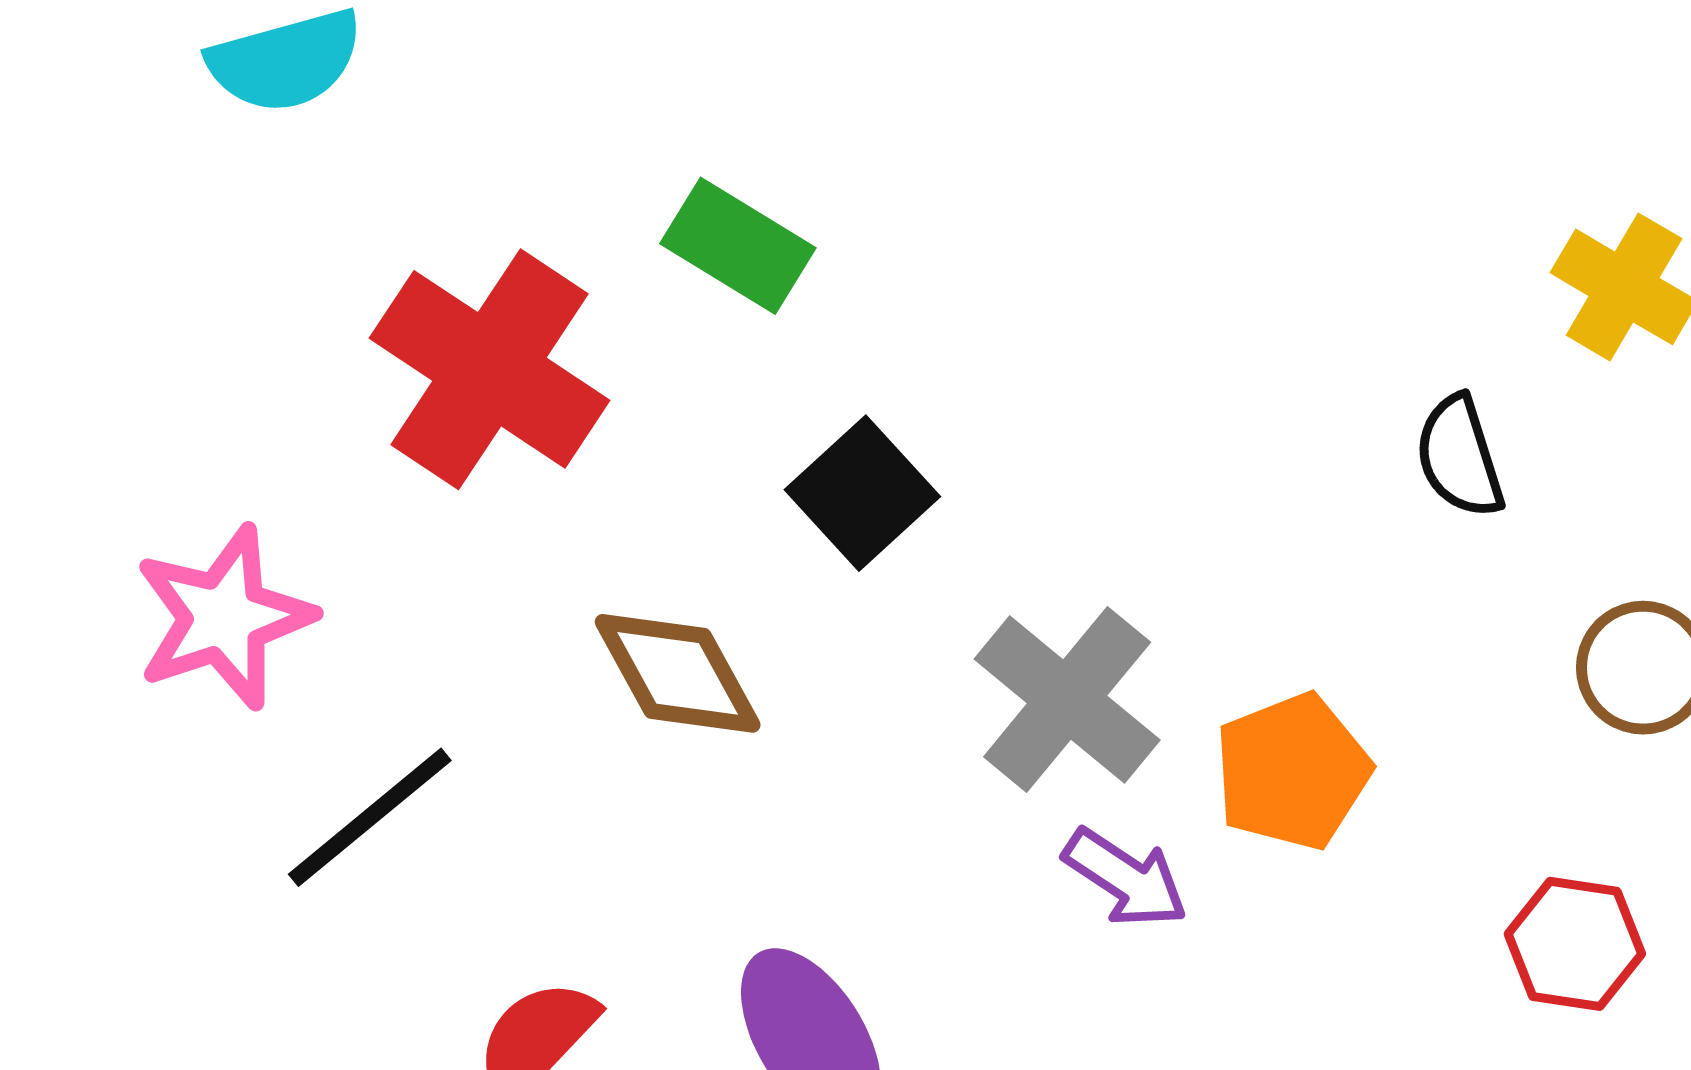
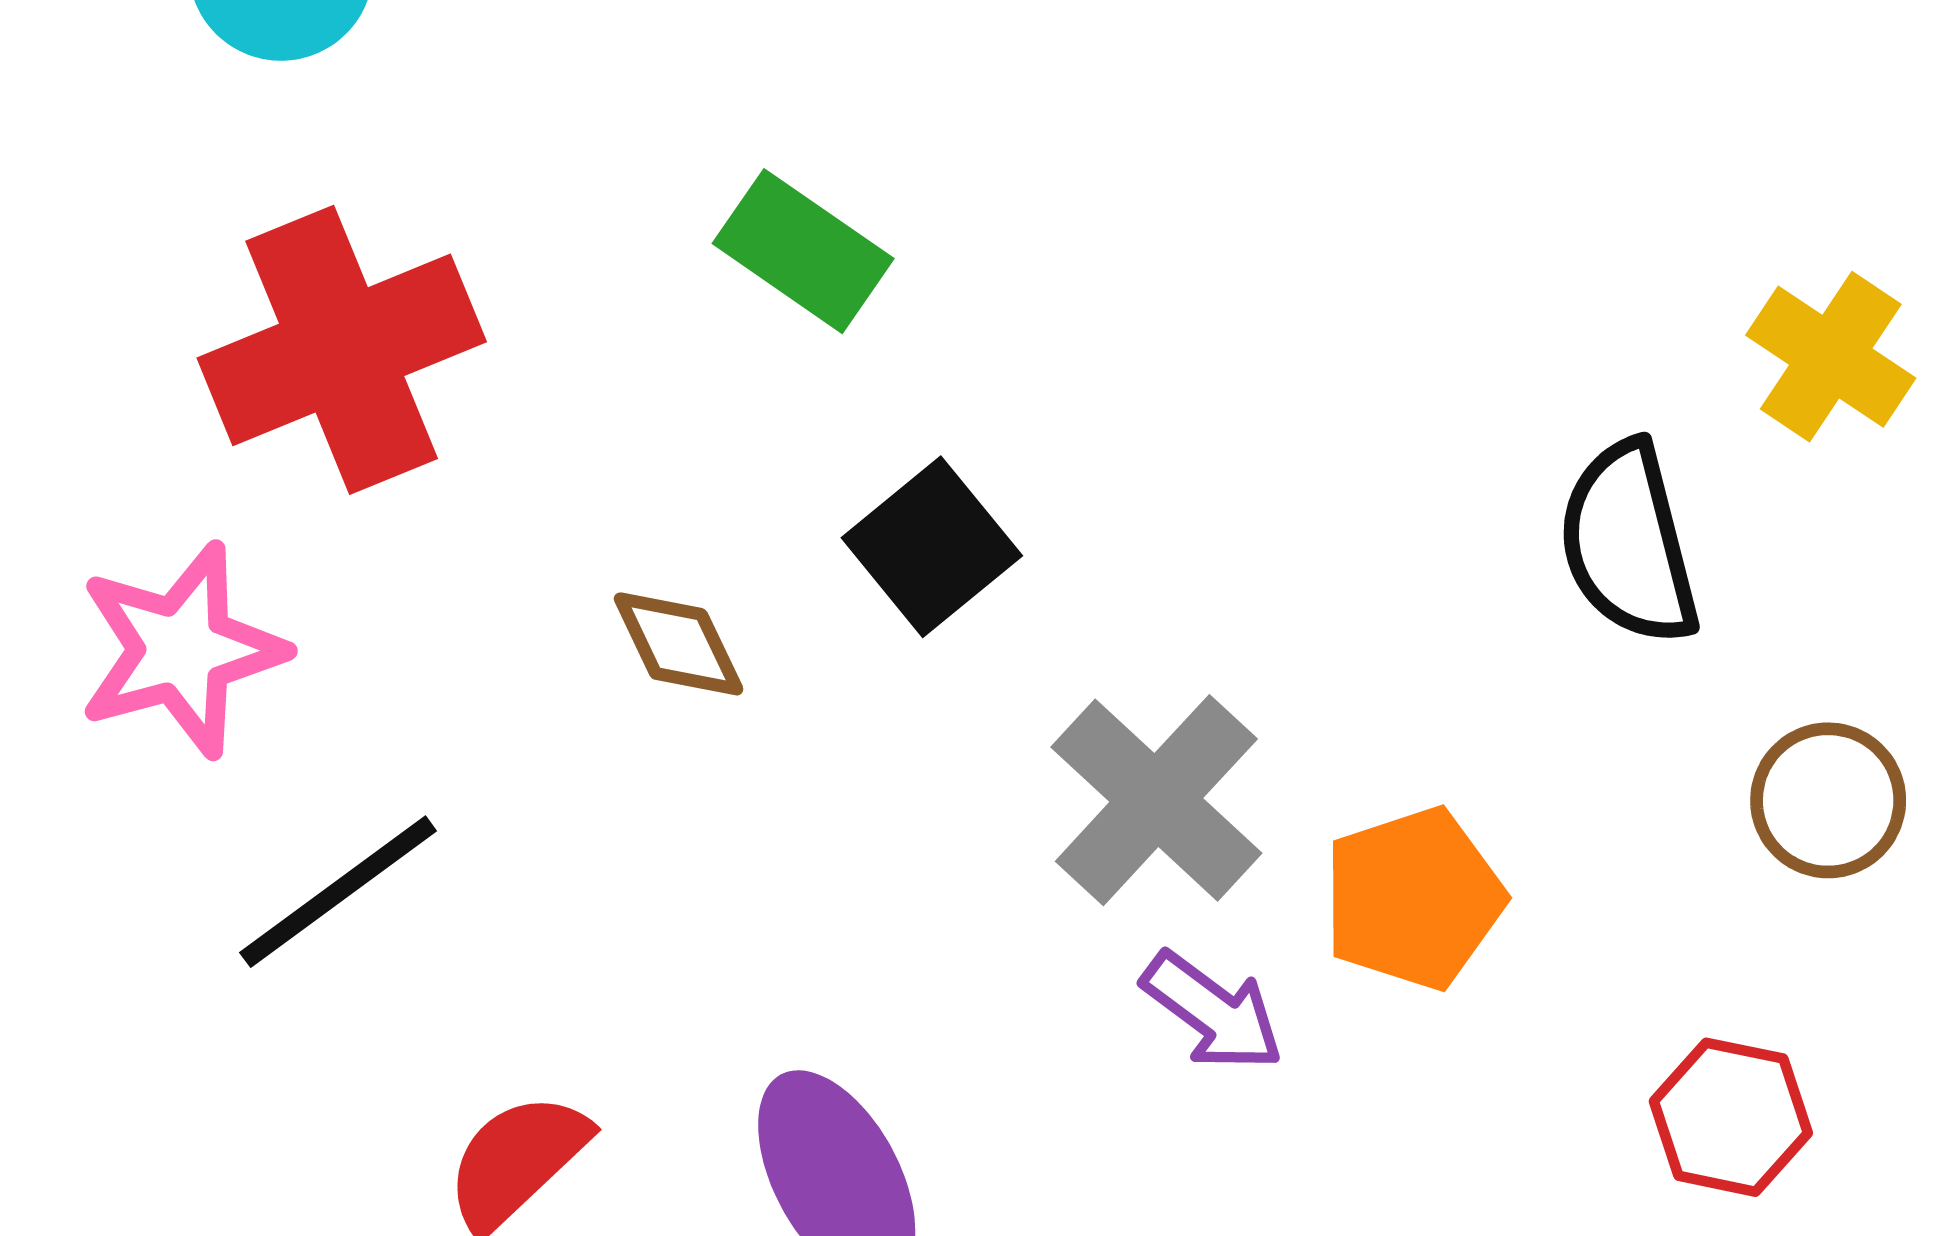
red cross: (490, 369) -> (342, 350), moved, turned 31
black semicircle: (1460, 457) -> (1628, 543), size x1.4
brown diamond: (678, 673) -> (679, 644), moved, size x0.7

